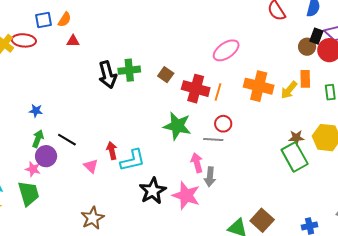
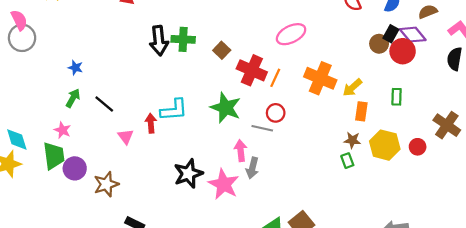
orange rectangle: (305, 79) -> (361, 111), moved
purple circle: (46, 156) -> (75, 168), moved
green rectangle: (295, 157) -> (347, 161), size x0.5
cyan L-shape: (133, 160) -> (174, 110), moved
brown star: (92, 218) -> (106, 184), moved

